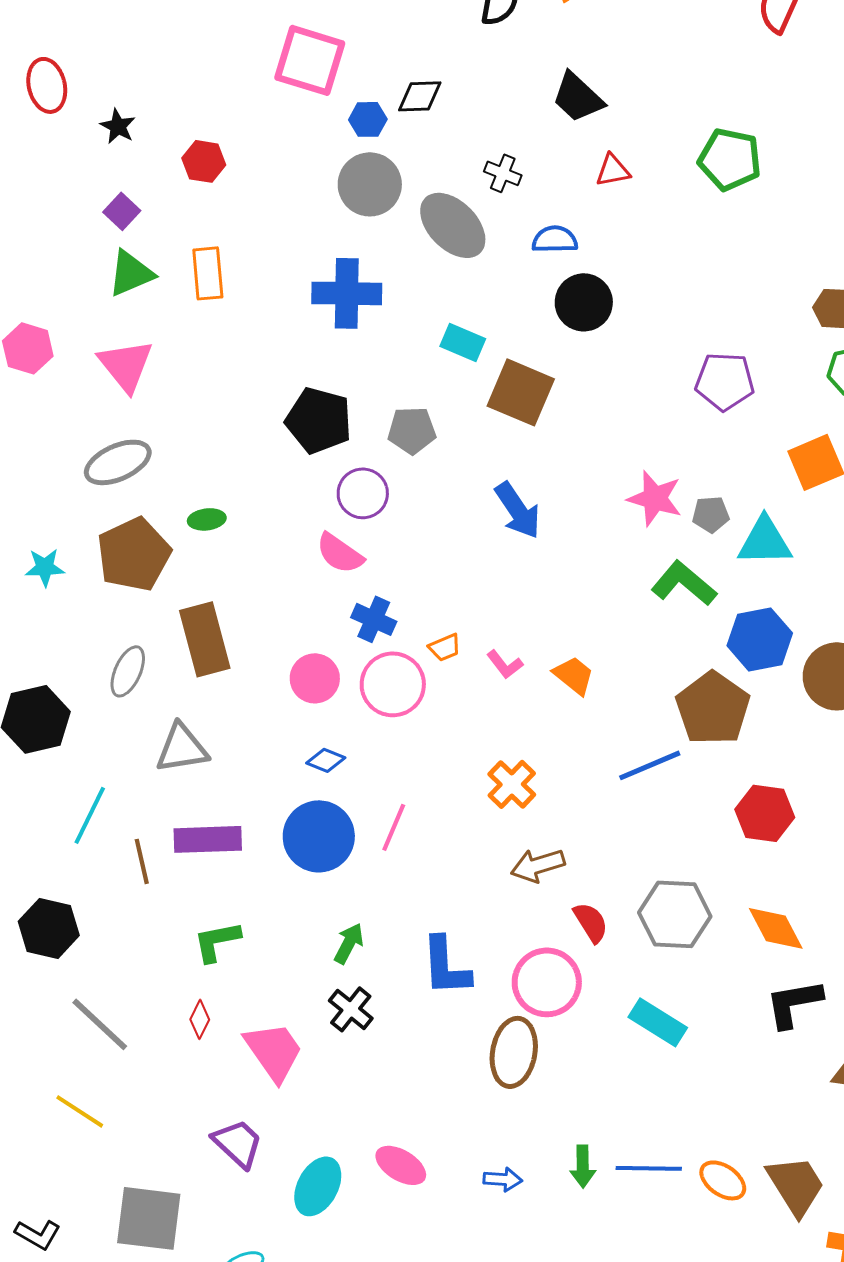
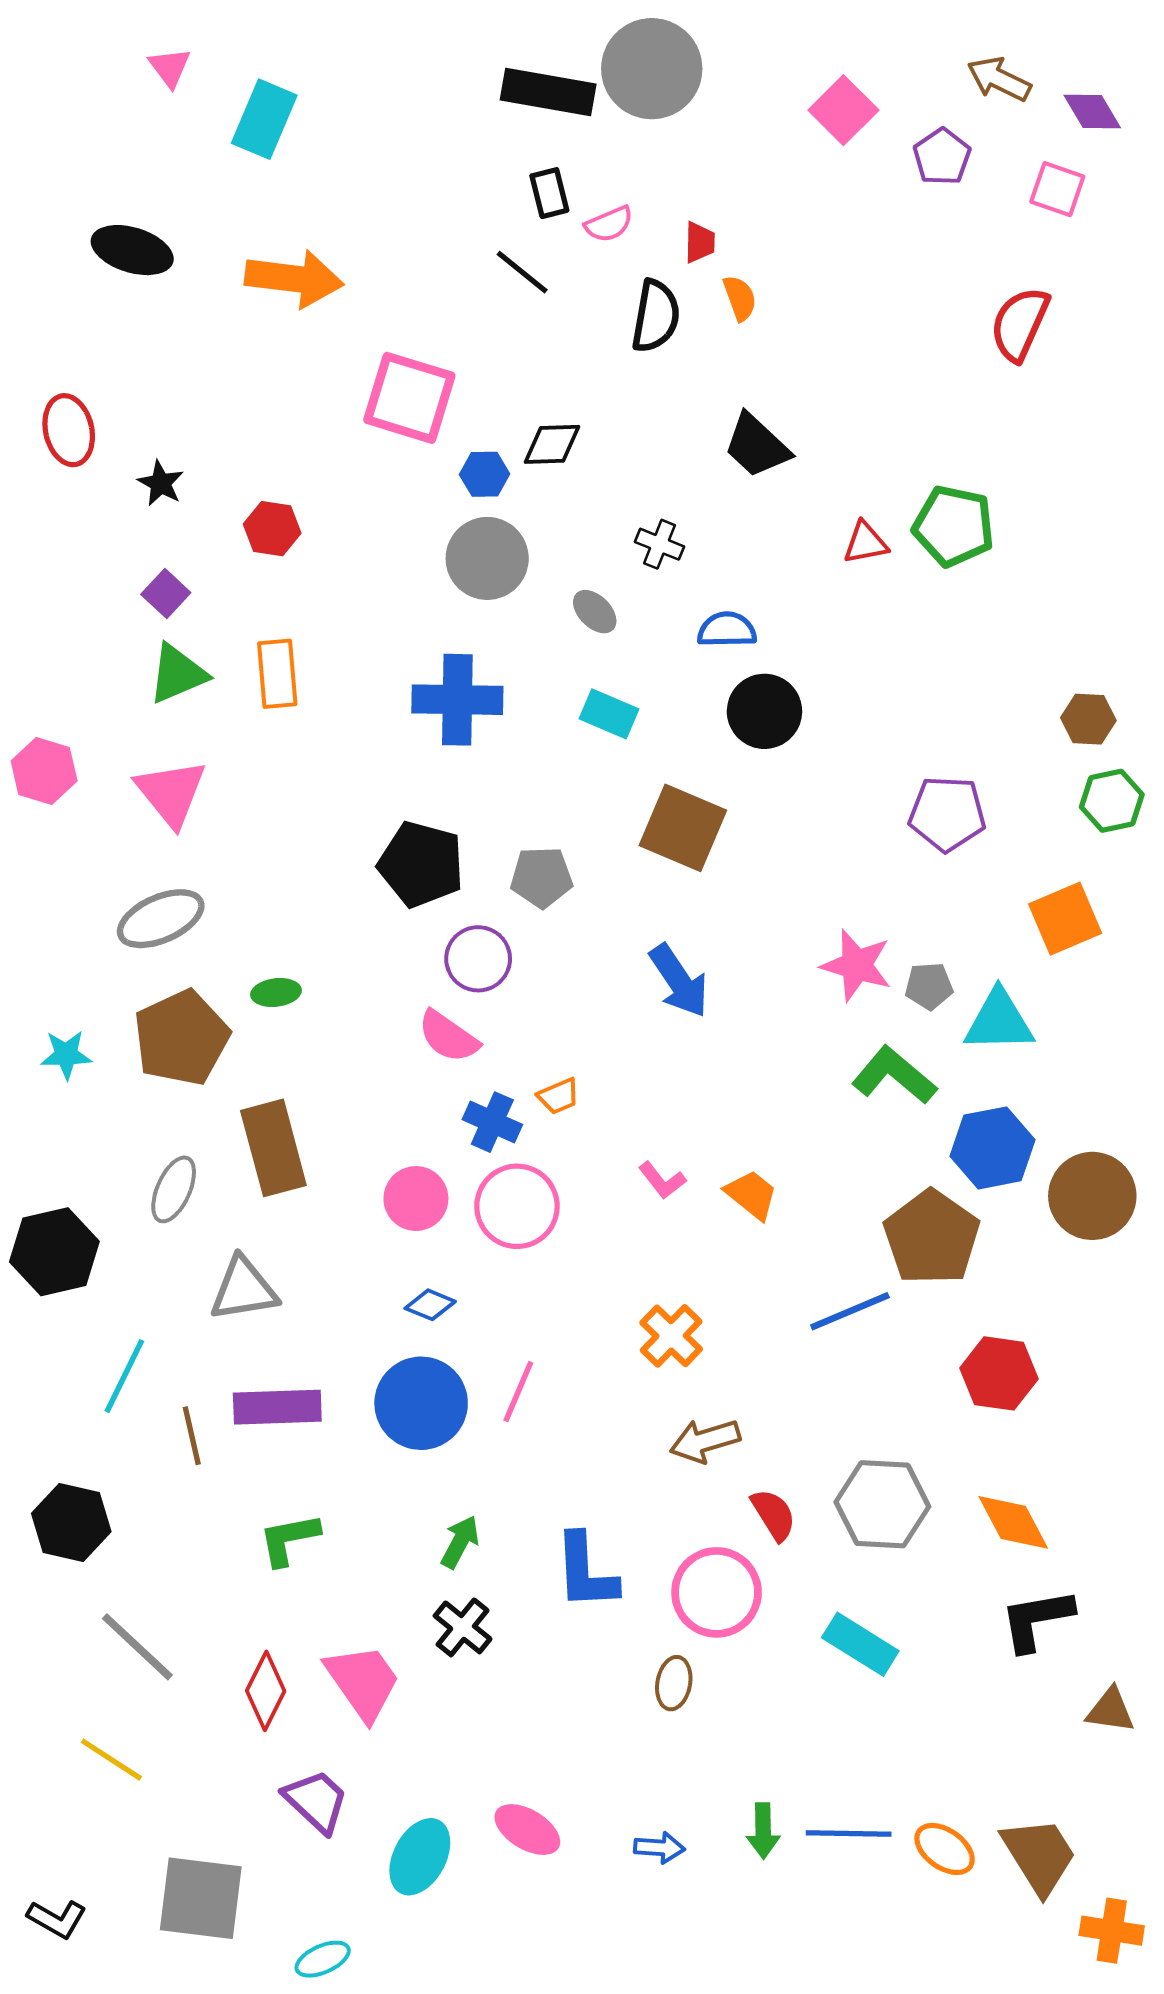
red triangle: (613, 170) -> (866, 543), moved
gray ellipse: (453, 225) -> (595, 612), size x0.5
cyan rectangle: (463, 342) -> (609, 714), moved
orange trapezoid: (445, 647) -> (558, 1096), moved
red diamond: (200, 1019) -> (266, 1691), moved, size x1.5
brown ellipse: (514, 1052) -> (674, 1683), size x0.6

